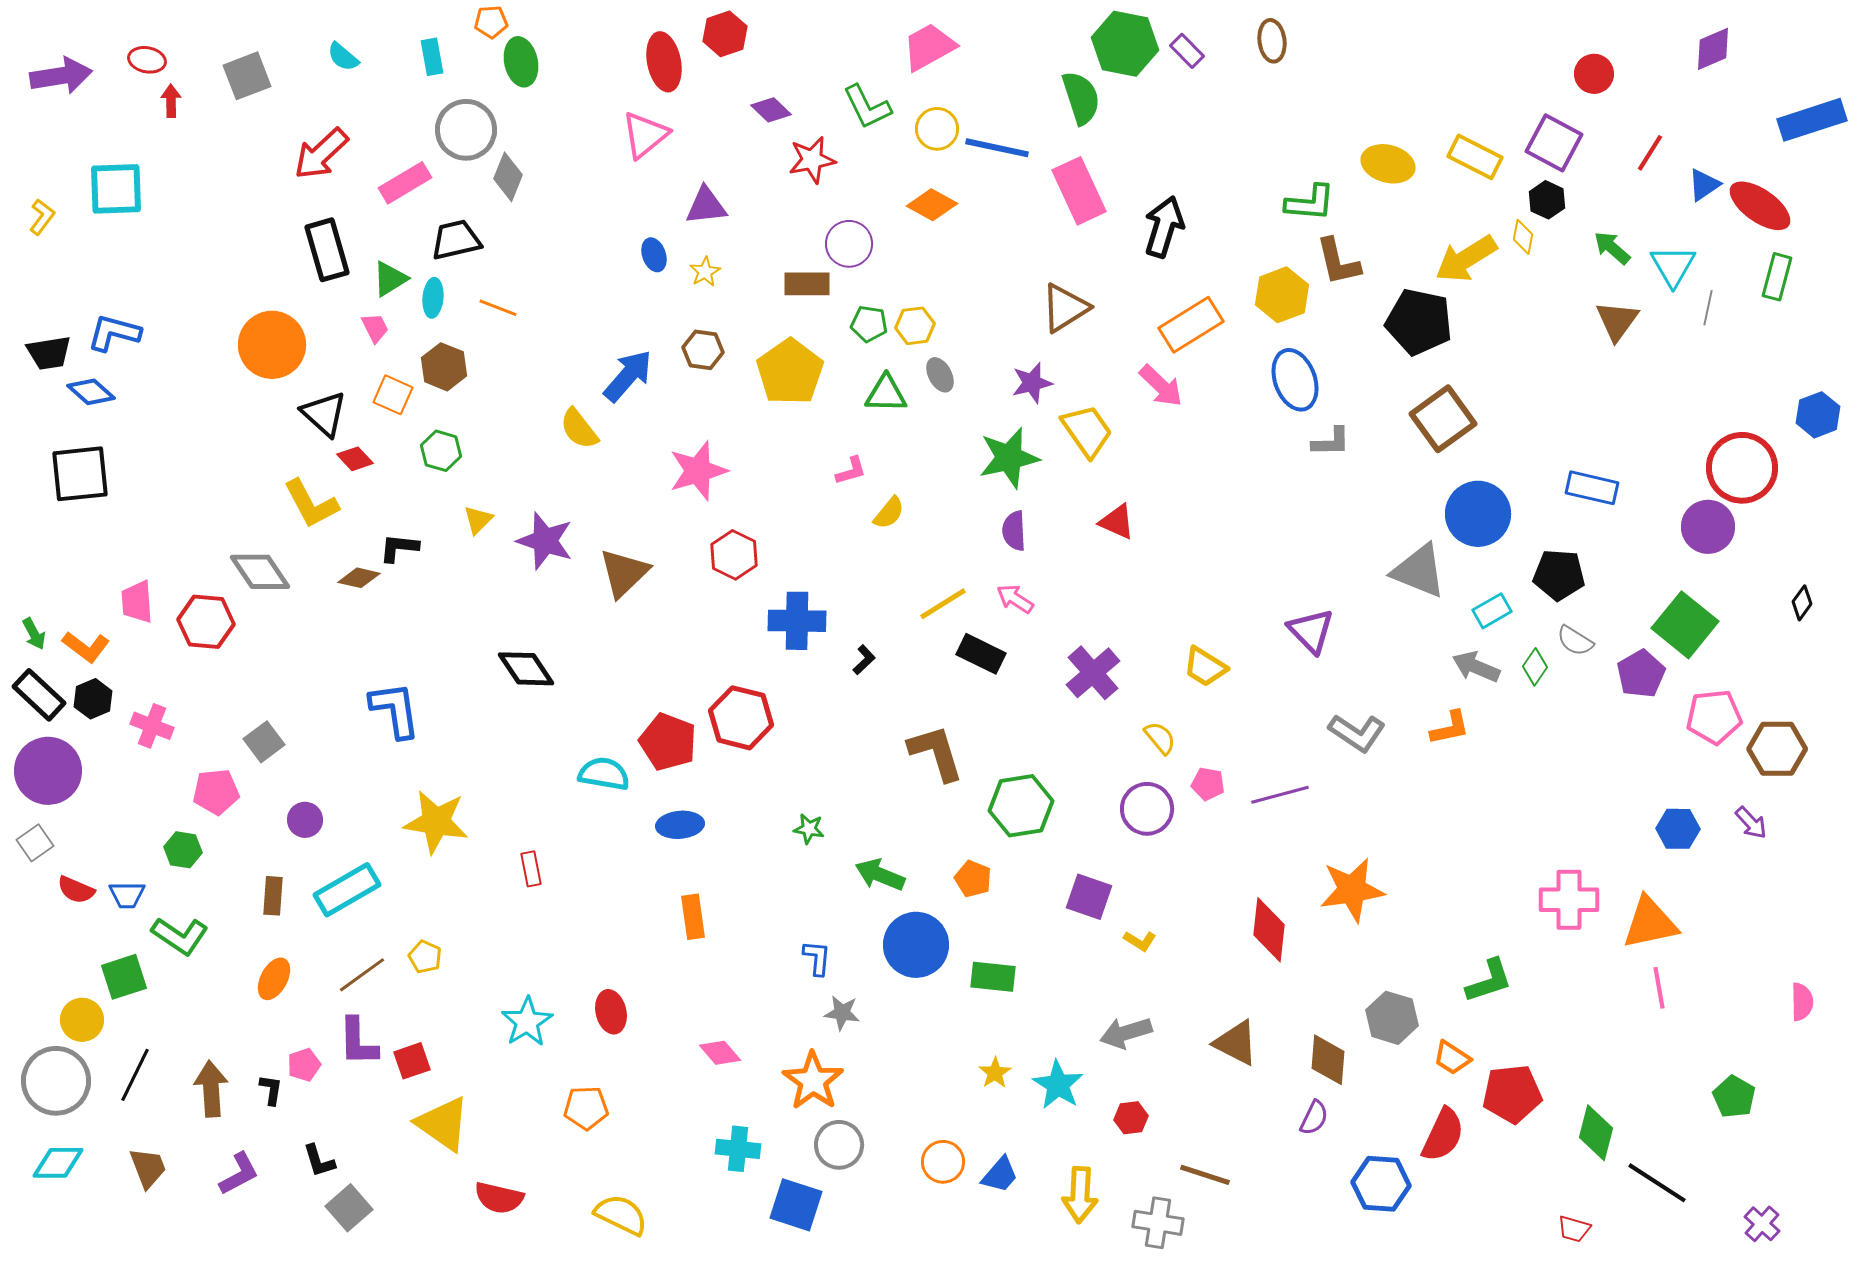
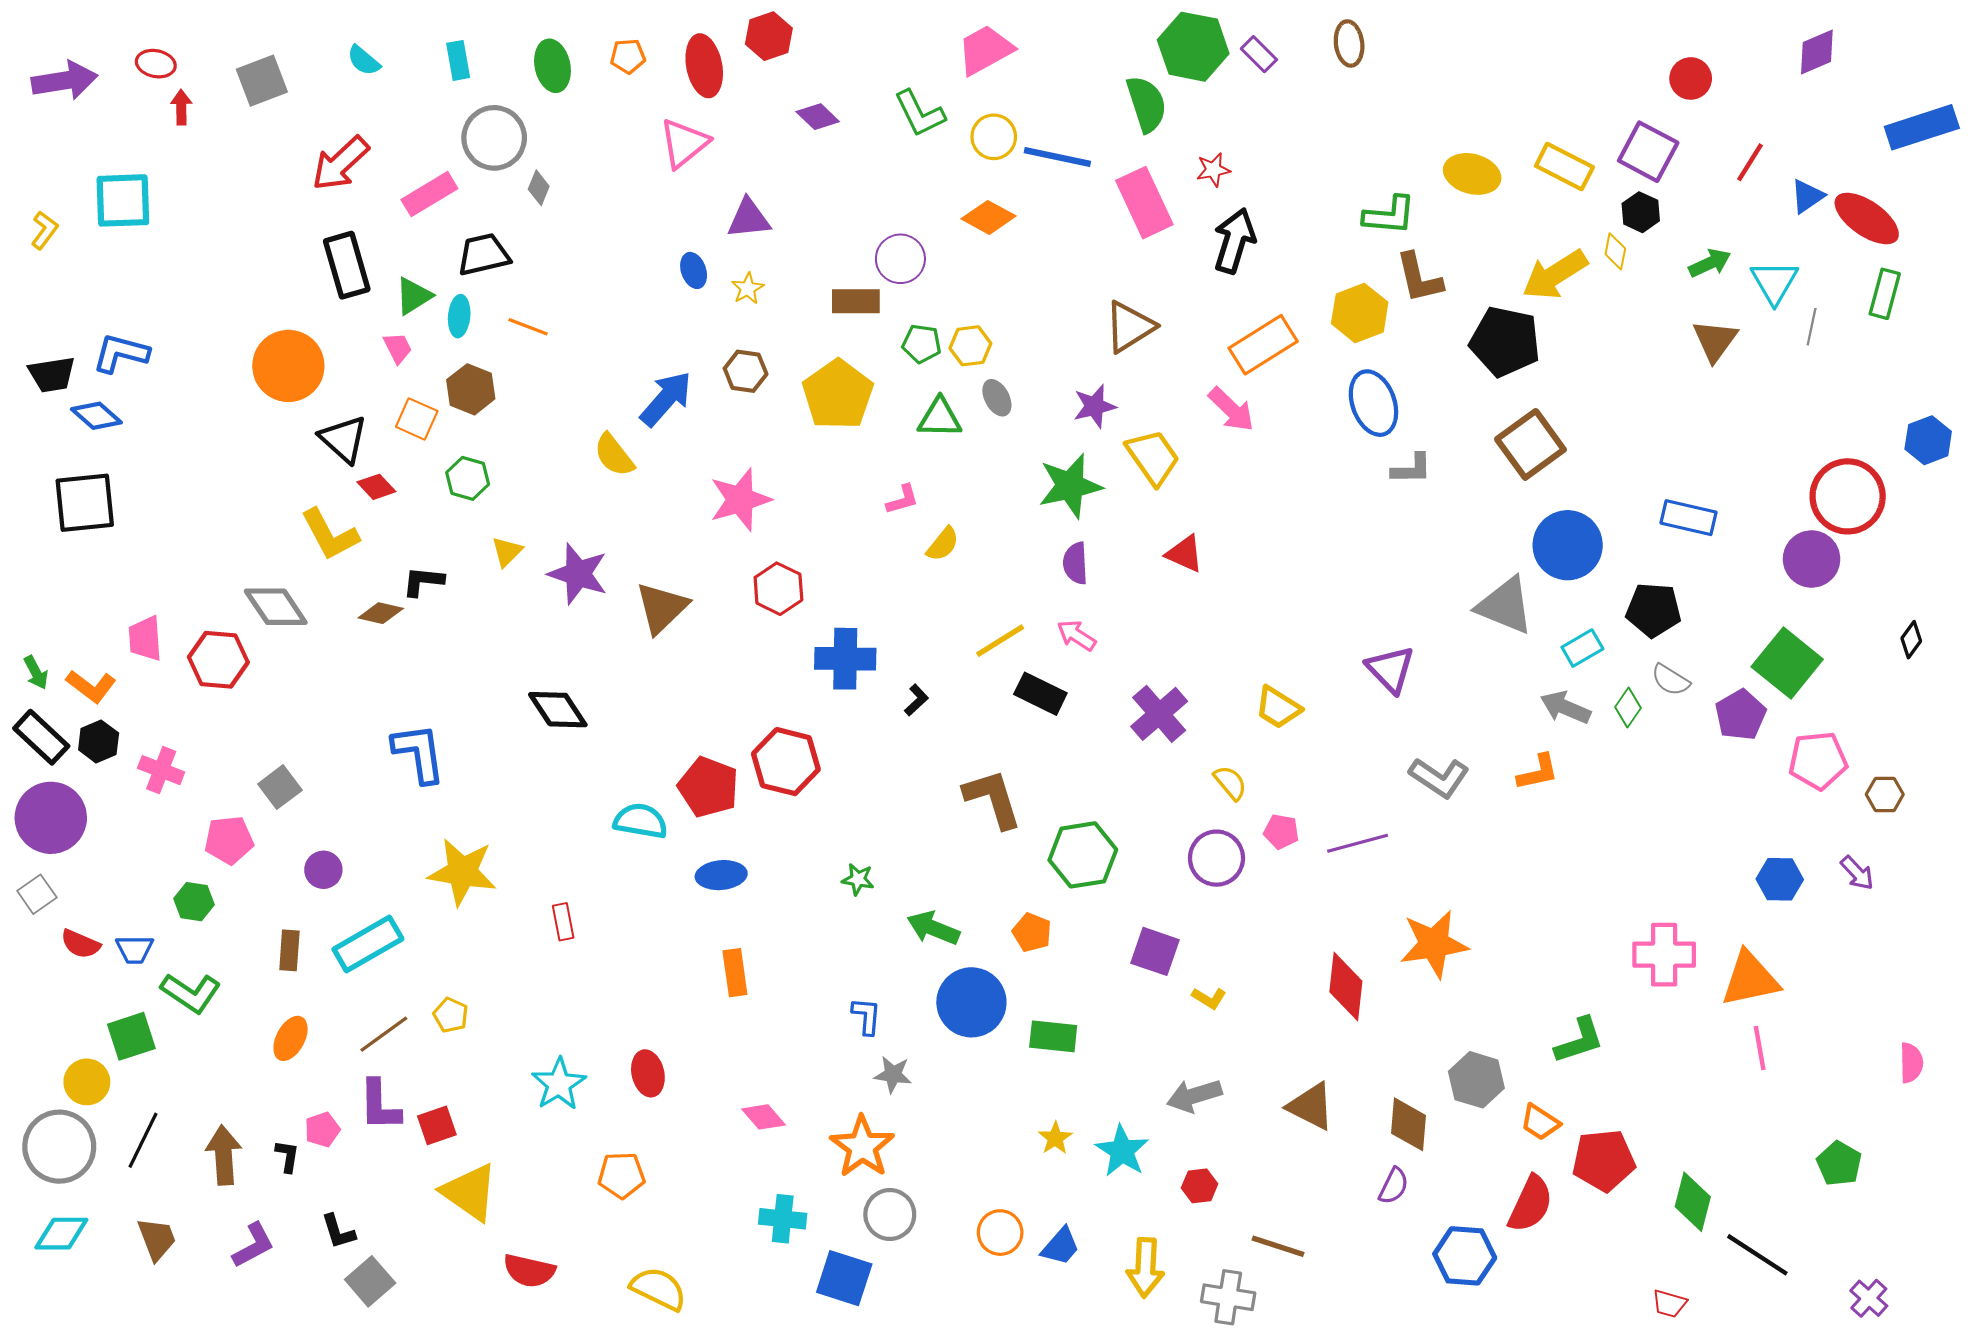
orange pentagon: (491, 22) -> (628, 56), moved
red star: (812, 160) -> (1213, 170), moved, size x0.7
gray diamond: (508, 177) -> (539, 188), size x0.7
green arrow: (1612, 248) -> (1710, 263), turned 114
brown hexagon: (1777, 749) -> (1885, 794), size x0.6

